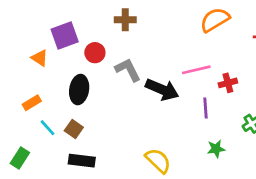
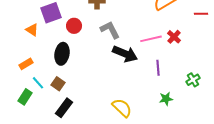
gray L-shape: (128, 70) -> (110, 30), moved
red cross: (228, 83) -> (174, 37), moved, turned -32
green rectangle: (20, 158) -> (25, 97), moved
black rectangle: (82, 161) -> (64, 108), turned -60

